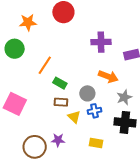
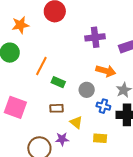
brown rectangle: (61, 102) -> (57, 108), moved
blue cross: (95, 111) -> (103, 106), moved, turned 32
yellow triangle: (74, 117) -> (76, 122), moved

